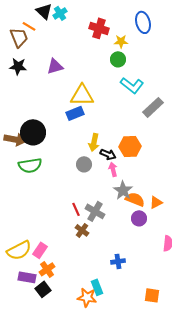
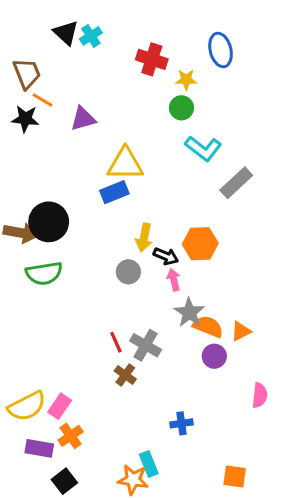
orange line: (29, 26) -> (42, 100), moved
black square: (43, 289) -> (64, 481), moved

